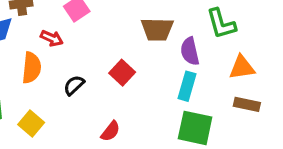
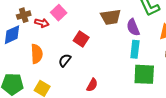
red arrow: (52, 38) -> (42, 23), moved
red square: (122, 73) -> (81, 39), moved

